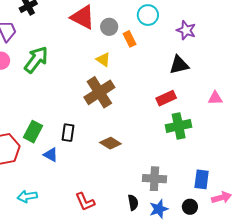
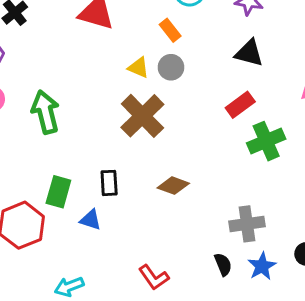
gray circle: (109, 27) -> (171, 67), moved
green arrow: (36, 60) -> (45, 112), moved, turned -40
black triangle: (179, 65) -> (249, 53), turned 40

